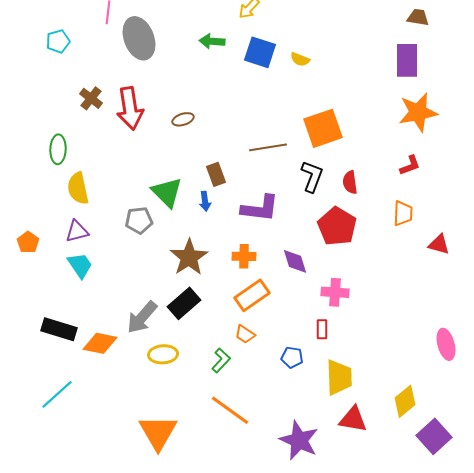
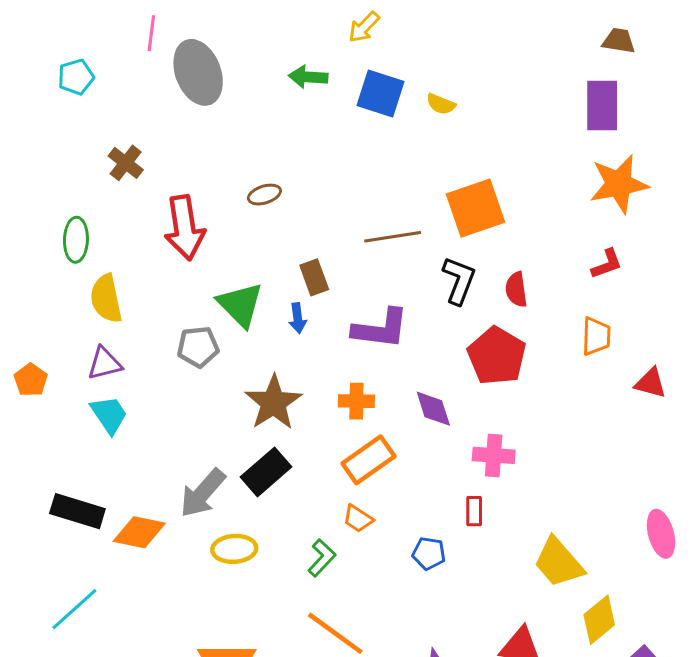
red arrow: (130, 108) -> (185, 228), moved
yellow trapezoid: (339, 377) -> (558, 562), moved, turned 141

